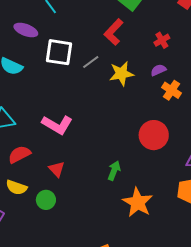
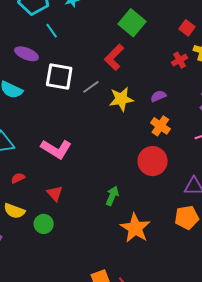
red cross: (162, 40) -> (180, 60), moved
orange cross: (172, 90) -> (160, 126), moved
red semicircle: (19, 154) -> (18, 178), size x0.6

